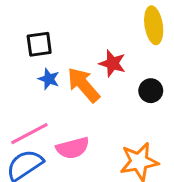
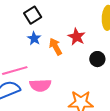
black square: (39, 44) -> (33, 15), turned -36
orange arrow: (84, 85) -> (55, 47), size x0.7

